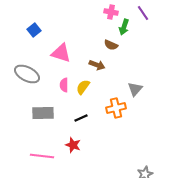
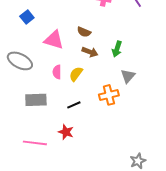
green arrow: (124, 27) -> (117, 49), moved
brown semicircle: (111, 45) -> (84, 32), moved

